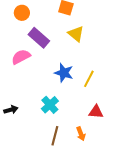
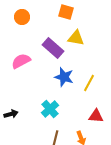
yellow triangle: (76, 34) -> (76, 38), turned -30
purple rectangle: (39, 38) -> (53, 48), moved

